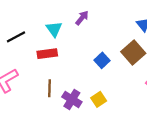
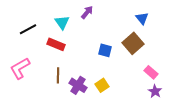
red rectangle: (47, 54) -> (56, 44), turned 30
blue square: (102, 60) -> (105, 50), turned -32

